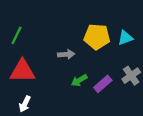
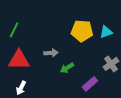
gray arrow: (66, 54) -> (51, 53), moved
purple rectangle: (103, 84) -> (90, 84), moved

